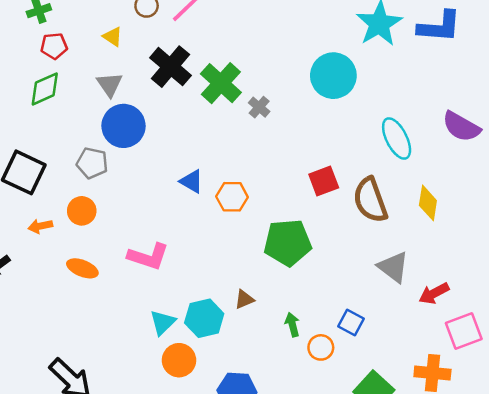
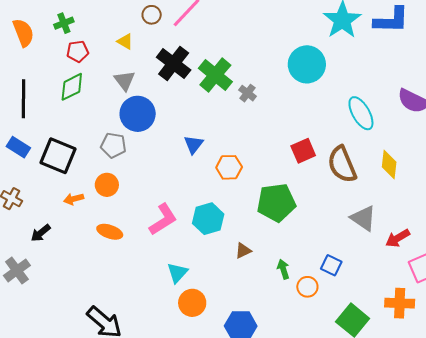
blue triangle: (191, 181) -> (194, 144), moved, turned 40
pink L-shape: (148, 257) -> (163, 219), turned -48
cyan hexagon: (204, 318) -> (208, 219), moved

